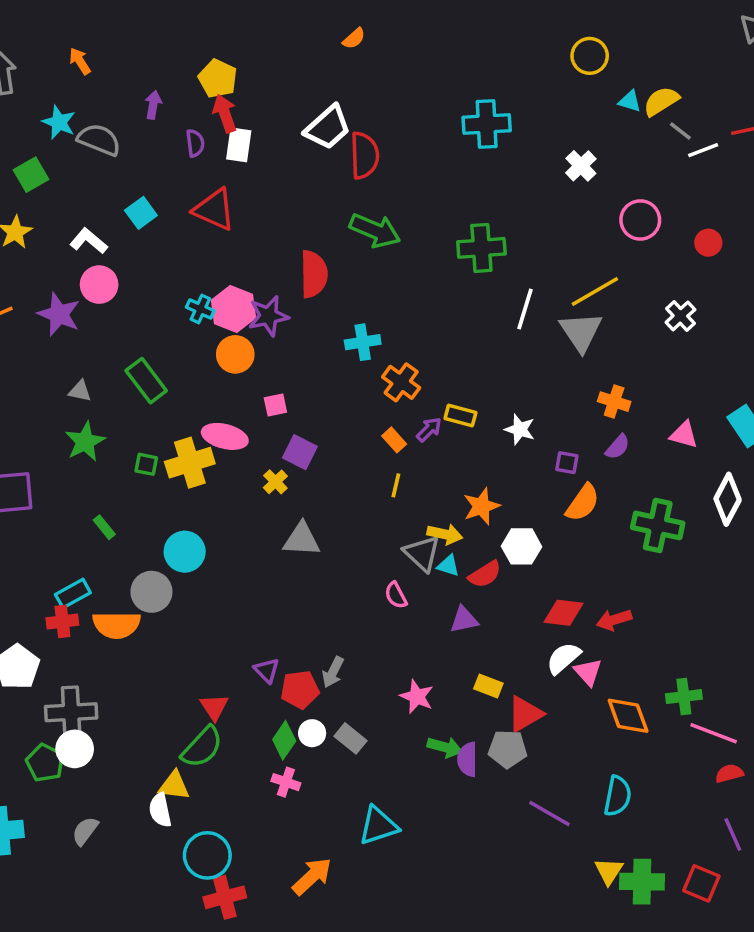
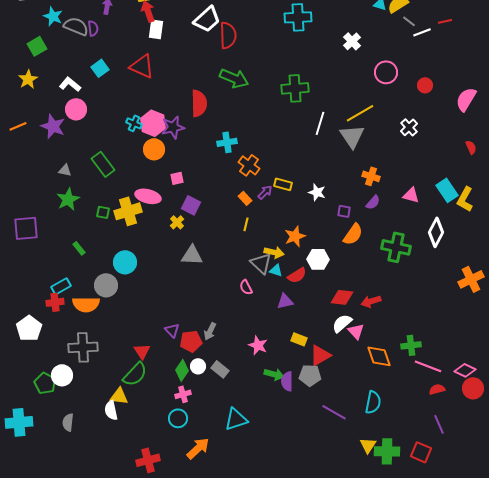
purple semicircle: (195, 143) -> (93, 28), moved
gray cross: (71, 712) -> (83, 347), moved
pink cross: (286, 782) -> (183, 394), turned -35
gray semicircle: (85, 831) -> (68, 422), turned -30
cyan circle: (207, 855) -> (178, 418), moved, size x0.7

